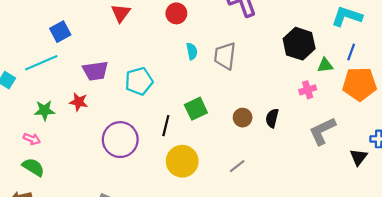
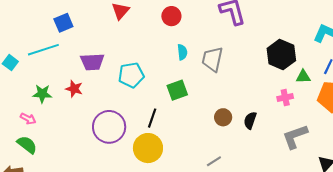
green square: (196, 109) -> (177, 90), moved
yellow circle: (182, 161) -> (148, 148), moved

